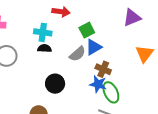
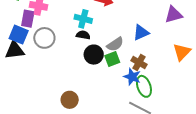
green square: (87, 30) -> (112, 59), moved
blue triangle: (94, 47) -> (141, 33), moved
black circle: (55, 84) -> (94, 55), moved

